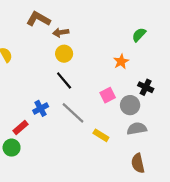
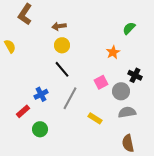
brown L-shape: (38, 19) -> (25, 14), moved, turned -85
gray line: (73, 113) -> (70, 98), turned 75
green circle: (12, 148) -> (40, 129), moved

